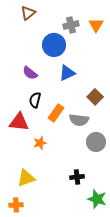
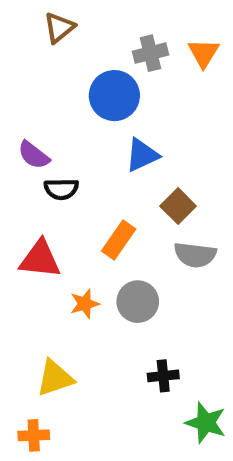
purple semicircle: (30, 73) -> (34, 155), moved
brown square: (95, 97) -> (178, 206), moved
black semicircle: (35, 100) -> (61, 189), moved, turned -105
gray semicircle: (79, 120) -> (195, 255), moved
gray circle: (96, 142) -> (138, 302), moved

